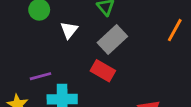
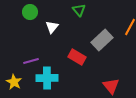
gray rectangle: (112, 40) -> (102, 40), moved

